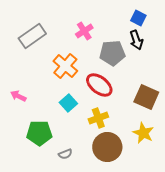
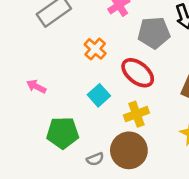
orange cross: (65, 66) -> (95, 49), size x0.7
brown circle: (107, 147) -> (129, 150), moved

